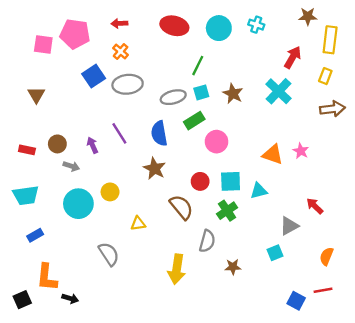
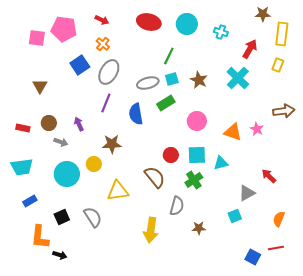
red arrow: (119, 23) -> (102, 20), turned -152
cyan cross: (256, 25) -> (221, 32), moved
gray ellipse: (128, 84) -> (109, 72), turned -55
brown triangle: (36, 95) -> (40, 86), moved
brown arrow: (332, 109) -> (284, 111), moved
purple line: (119, 133) -> (106, 103), moved, turned 54
pink circle: (217, 142) -> (197, 121), moved
brown star: (154, 169) -> (112, 144), moved, turned -30
yellow triangle: (138, 224) -> (118, 191), size x1.6
black square: (22, 300) -> (62, 217), moved

